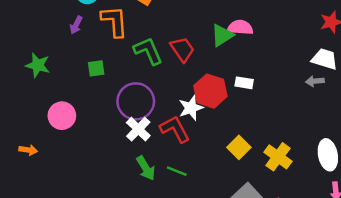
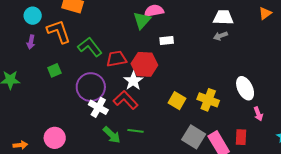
red trapezoid: (182, 49) -> (117, 59), moved, turned -50
white rectangle: (244, 83) -> (167, 40), moved
pink circle: (62, 116) -> (55, 138), moved

